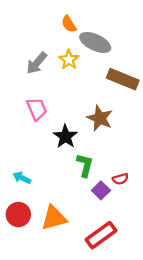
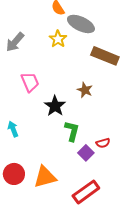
gray arrow: (37, 63) -> (15, 42), moved
brown star: (100, 118) -> (85, 90), size x0.7
cyan arrow: (22, 178) -> (13, 129), moved, turned 42

